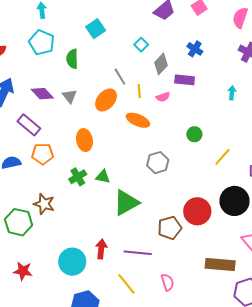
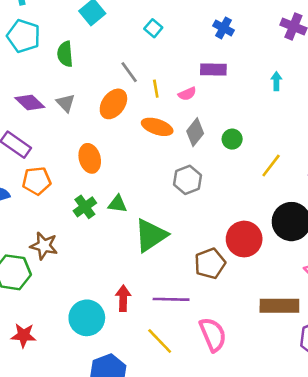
gray diamond: (161, 64) -> (195, 132), moved
pink semicircle: (167, 282) -> (213, 334), size x1.5

